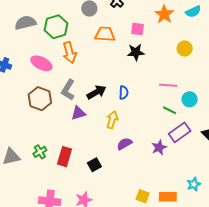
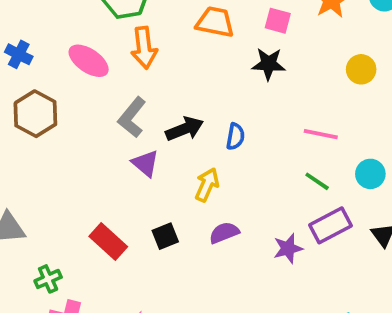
brown hexagon: (40, 99) -> (35, 114), moved
cyan circle: (190, 99) -> (370, 174), moved
purple triangle: (78, 113) -> (145, 163), turned 49
green cross: (40, 152) -> (48, 279), moved
red rectangle: (64, 157) -> (108, 242), turned -72
black square: (94, 165) -> (165, 236), moved

